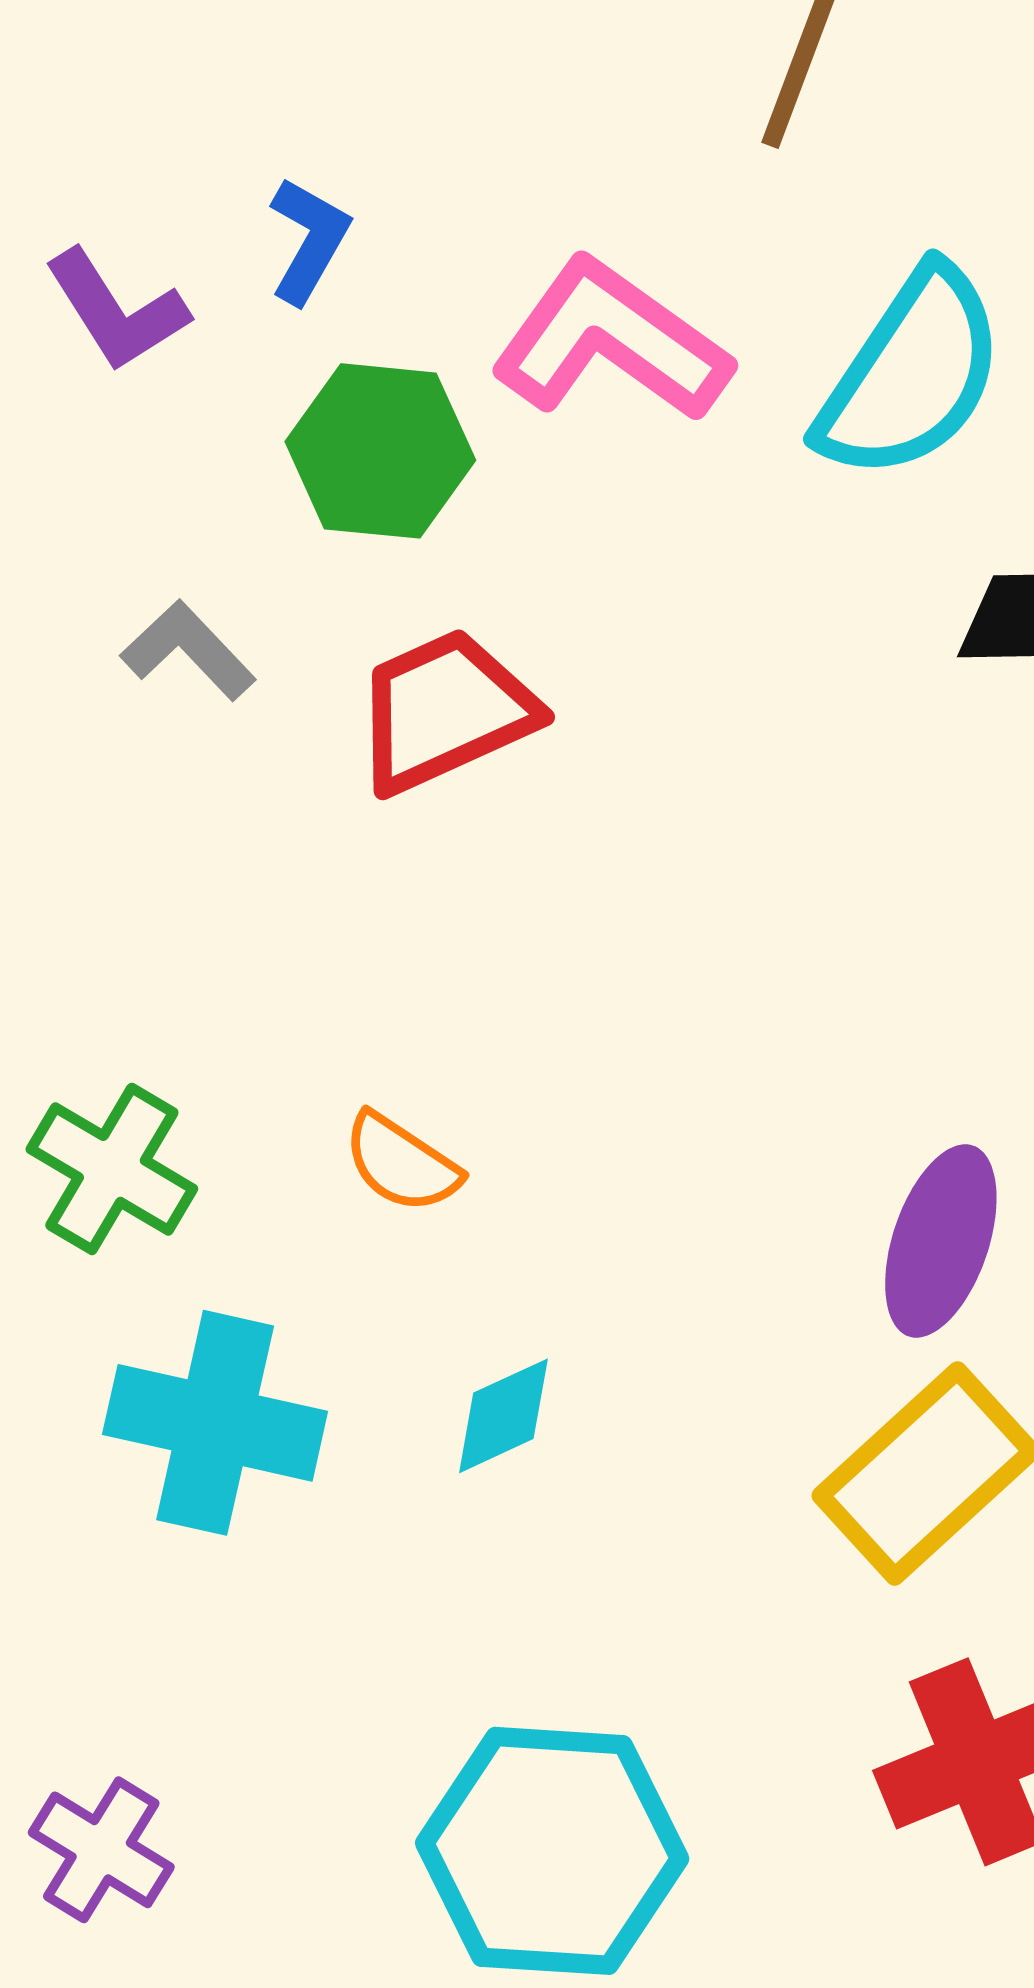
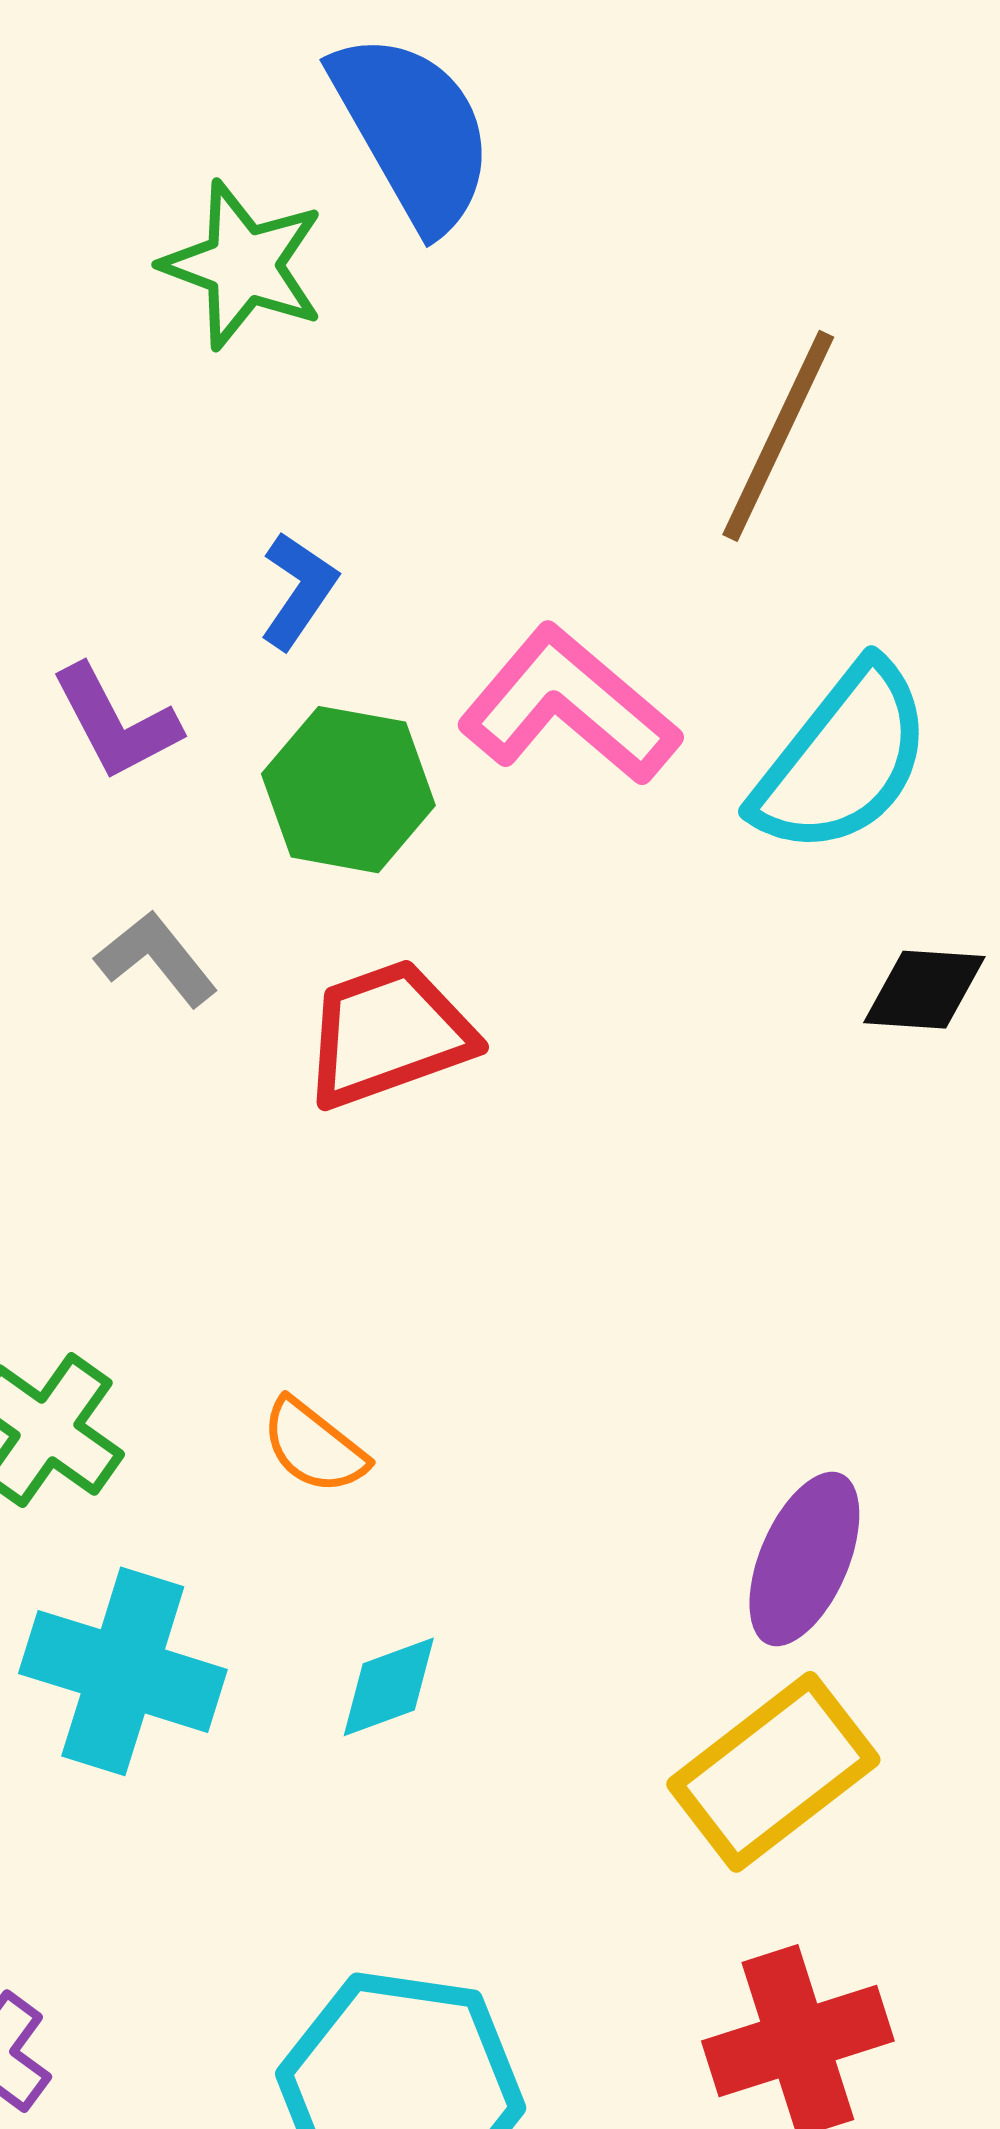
purple L-shape: (116, 310) -> (116, 722), moved

